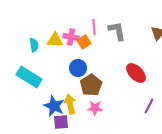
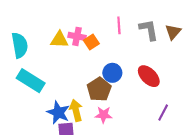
pink line: (94, 27) -> (119, 25), moved
gray L-shape: (117, 31) -> (149, 30), moved
cyan semicircle: (34, 45) -> (20, 45), moved, size x1.6
blue circle: (78, 68) -> (112, 73), moved

